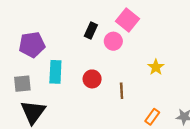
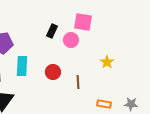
pink square: (127, 20) -> (83, 22), turned -30
orange rectangle: (152, 117) -> (104, 104), turned 64

